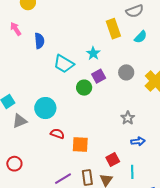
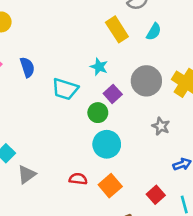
gray circle: (126, 72) -> (146, 81), size x1.5
cyan circle: (45, 108) -> (107, 144), moved
gray star: (128, 118) -> (161, 126), moved
orange square: (80, 144) -> (110, 186), turned -30

